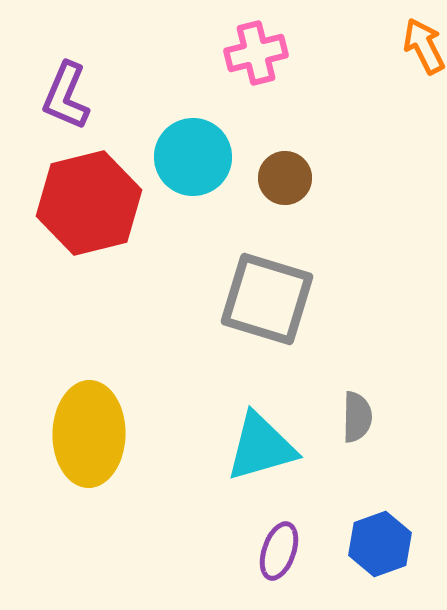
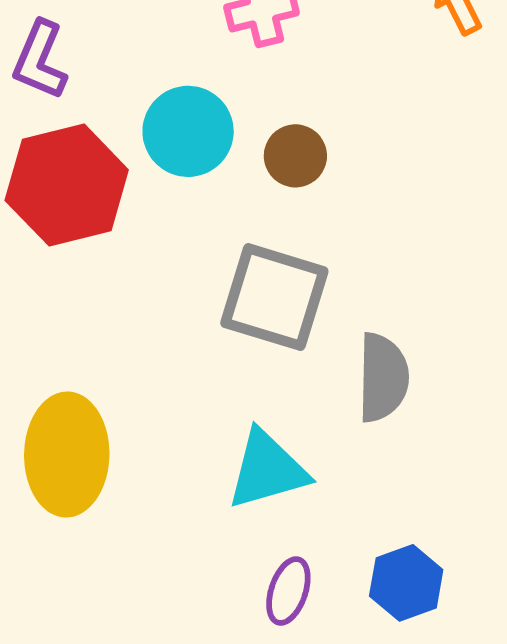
gray semicircle: (357, 417) -> (383, 378), moved, size x1.5

